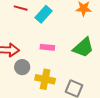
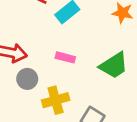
yellow cross: (45, 79) -> (56, 100), turned -36

